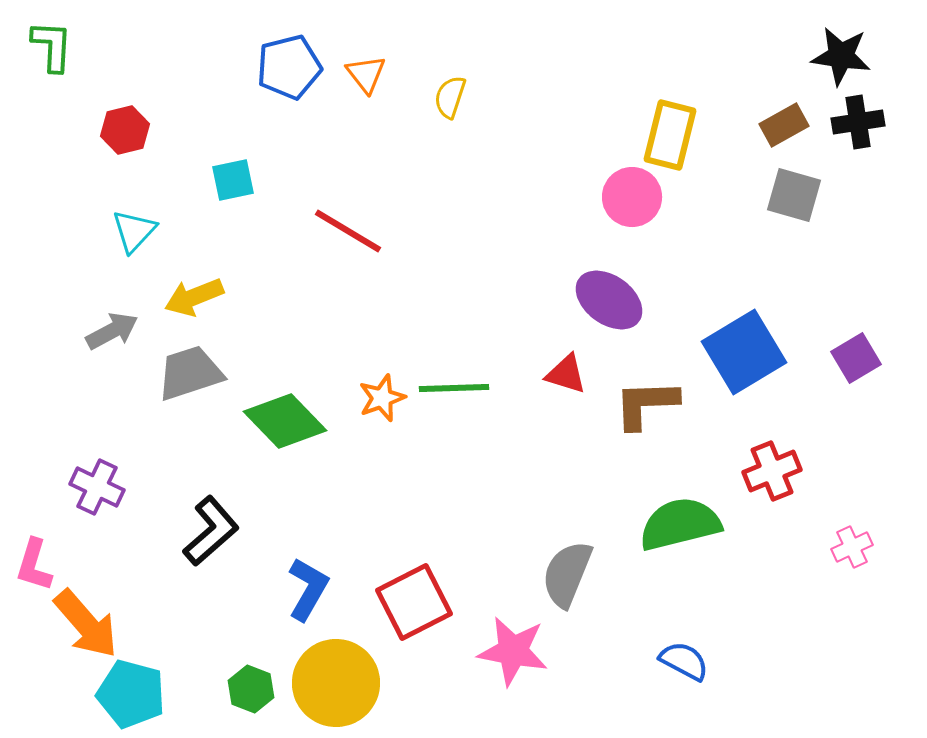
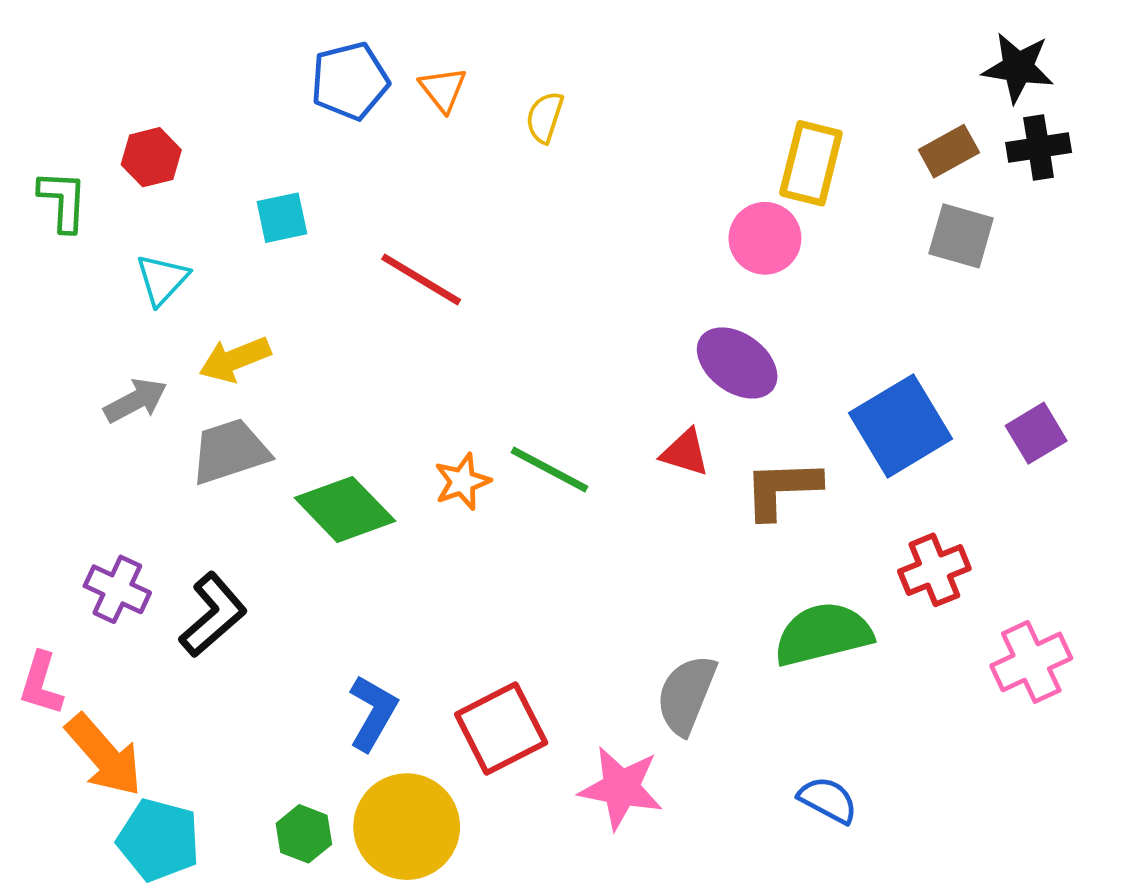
green L-shape: (52, 46) -> (63, 201), moved
green line: (454, 388) -> (550, 469), turned 30
black L-shape: (211, 531) -> (213, 615), moved
pink cross: (852, 547) -> (1031, 662), size x1.6

